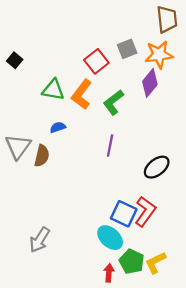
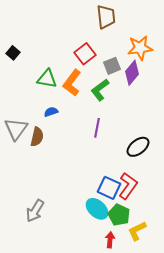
brown trapezoid: (167, 19) -> (106, 17), moved
gray square: (127, 49) -> (112, 66), moved
green pentagon: (132, 261) -> (119, 215), moved
red arrow: (109, 273) -> (110, 240), moved

